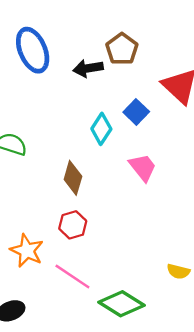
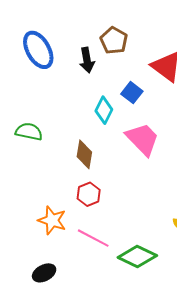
black arrow: (88, 68) -> (87, 60), turned -85
pink trapezoid: (143, 167) -> (143, 139), size x1.4

